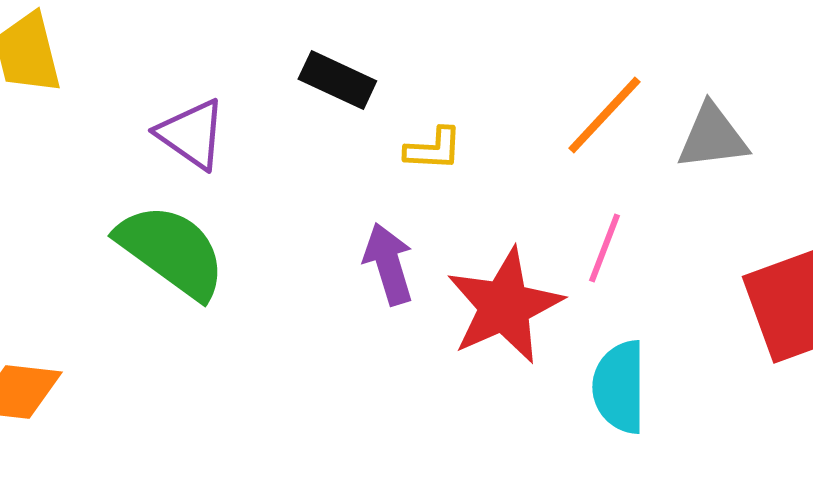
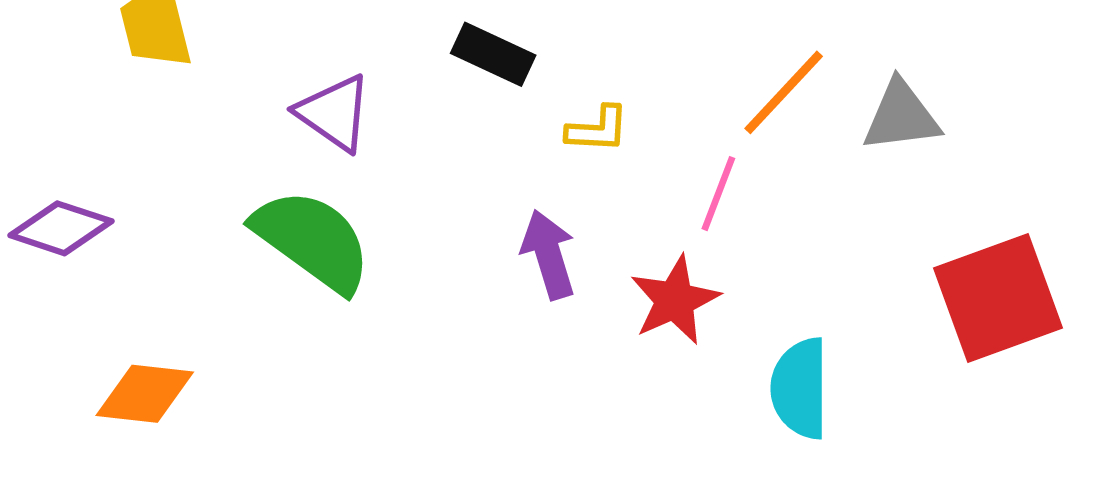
pink line: (604, 248) -> (718, 194), moved
red star: (504, 306) -> (675, 300), size x0.7

